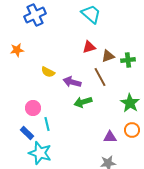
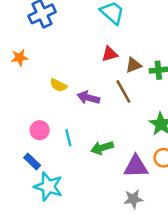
green arrow: (83, 102) -> (102, 148), moved
cyan line: (47, 124) -> (68, 138), moved
purple triangle: (110, 137) -> (136, 167), size x1.5

